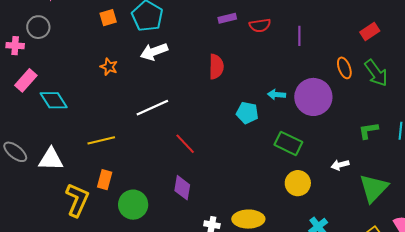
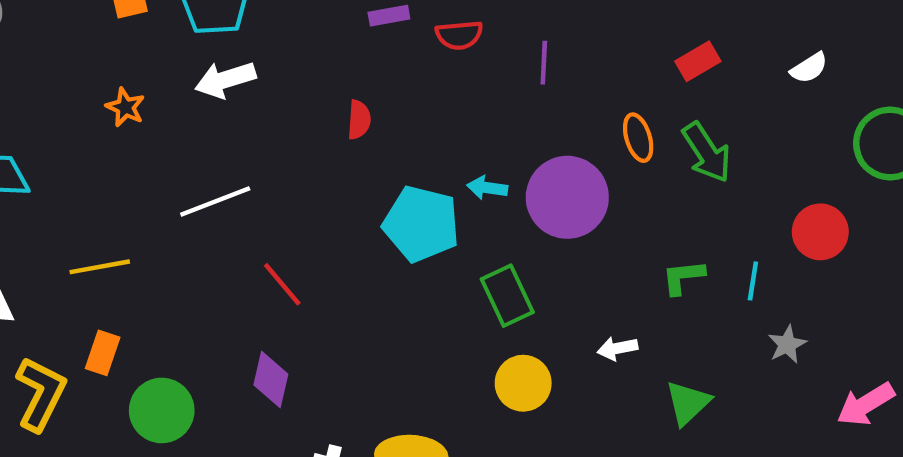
red semicircle: (216, 67) -> (359, 120), size x0.7
cyan pentagon: (247, 113) -> (421, 224), size x1.6
green rectangle: (288, 143) -> (507, 296), turned 36
green triangle: (374, 188) -> (688, 403), size x0.7

